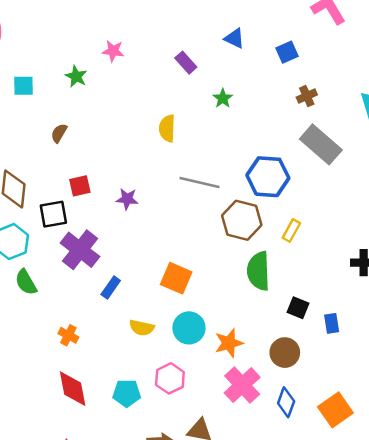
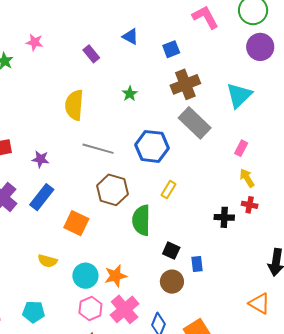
brown cross: (307, 96) -> (185, 84), size x1.8
green star: (223, 98) -> (130, 94), moved
yellow semicircle: (167, 128) -> (74, 105), size x1.4
brown hexagon: (242, 220) -> (112, 190), moved
blue rectangle: (111, 287) -> (42, 197), moved, size x1.5
cyan circle: (189, 328) -> (85, 276), moved
brown circle: (285, 353) -> (172, 282), moved
pink hexagon: (170, 378) -> (90, 308), moved

